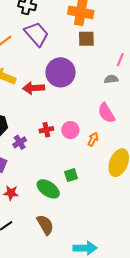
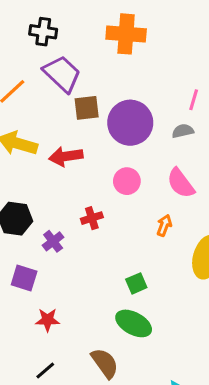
brown square: (86, 39) -> (87, 108), moved
purple circle: (60, 72) -> (130, 123), moved
pink circle: (70, 130) -> (127, 181), moved
green ellipse: (48, 189) -> (134, 323), moved

